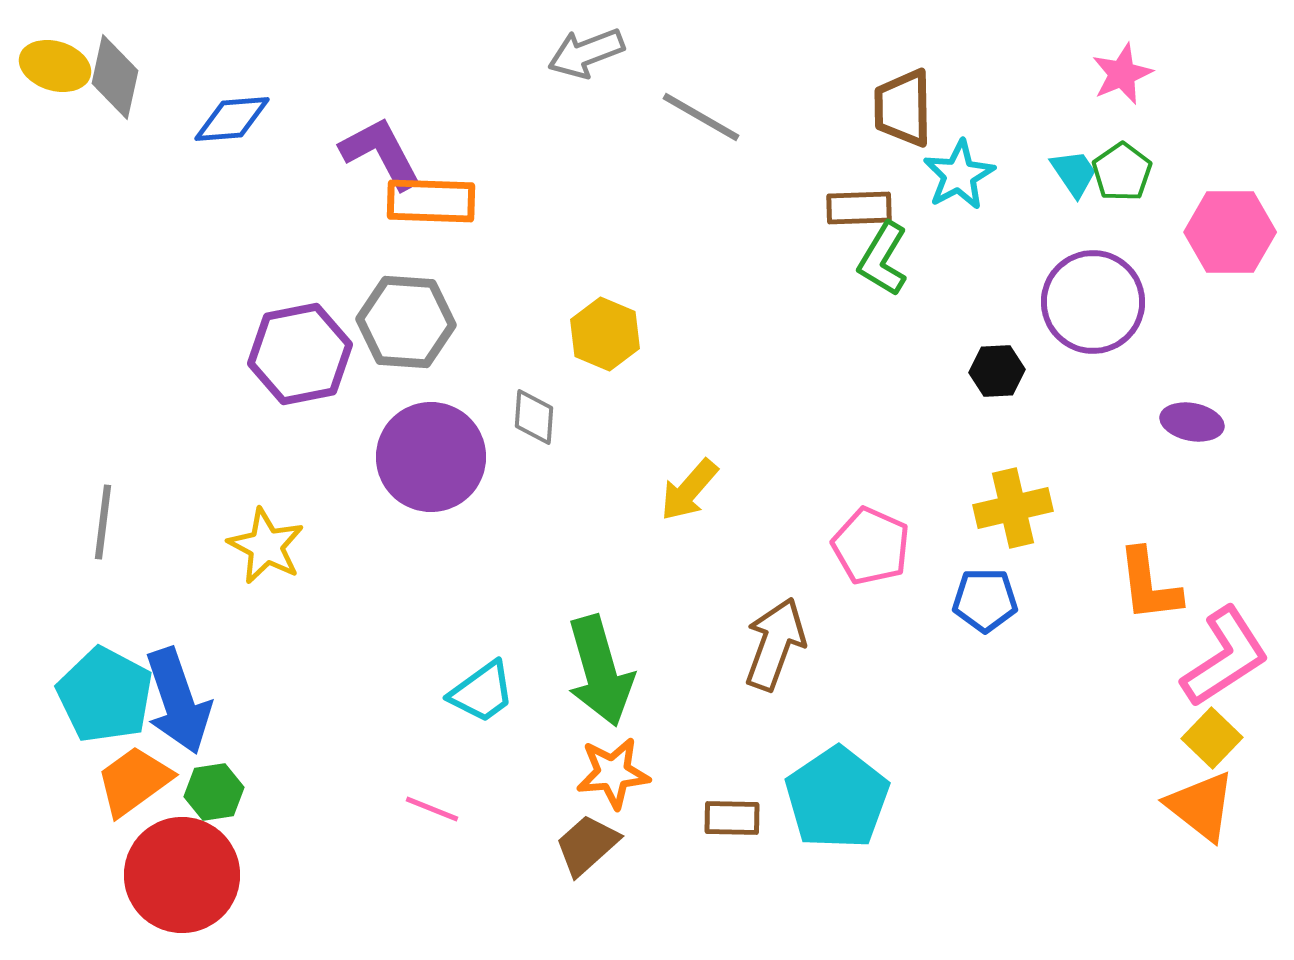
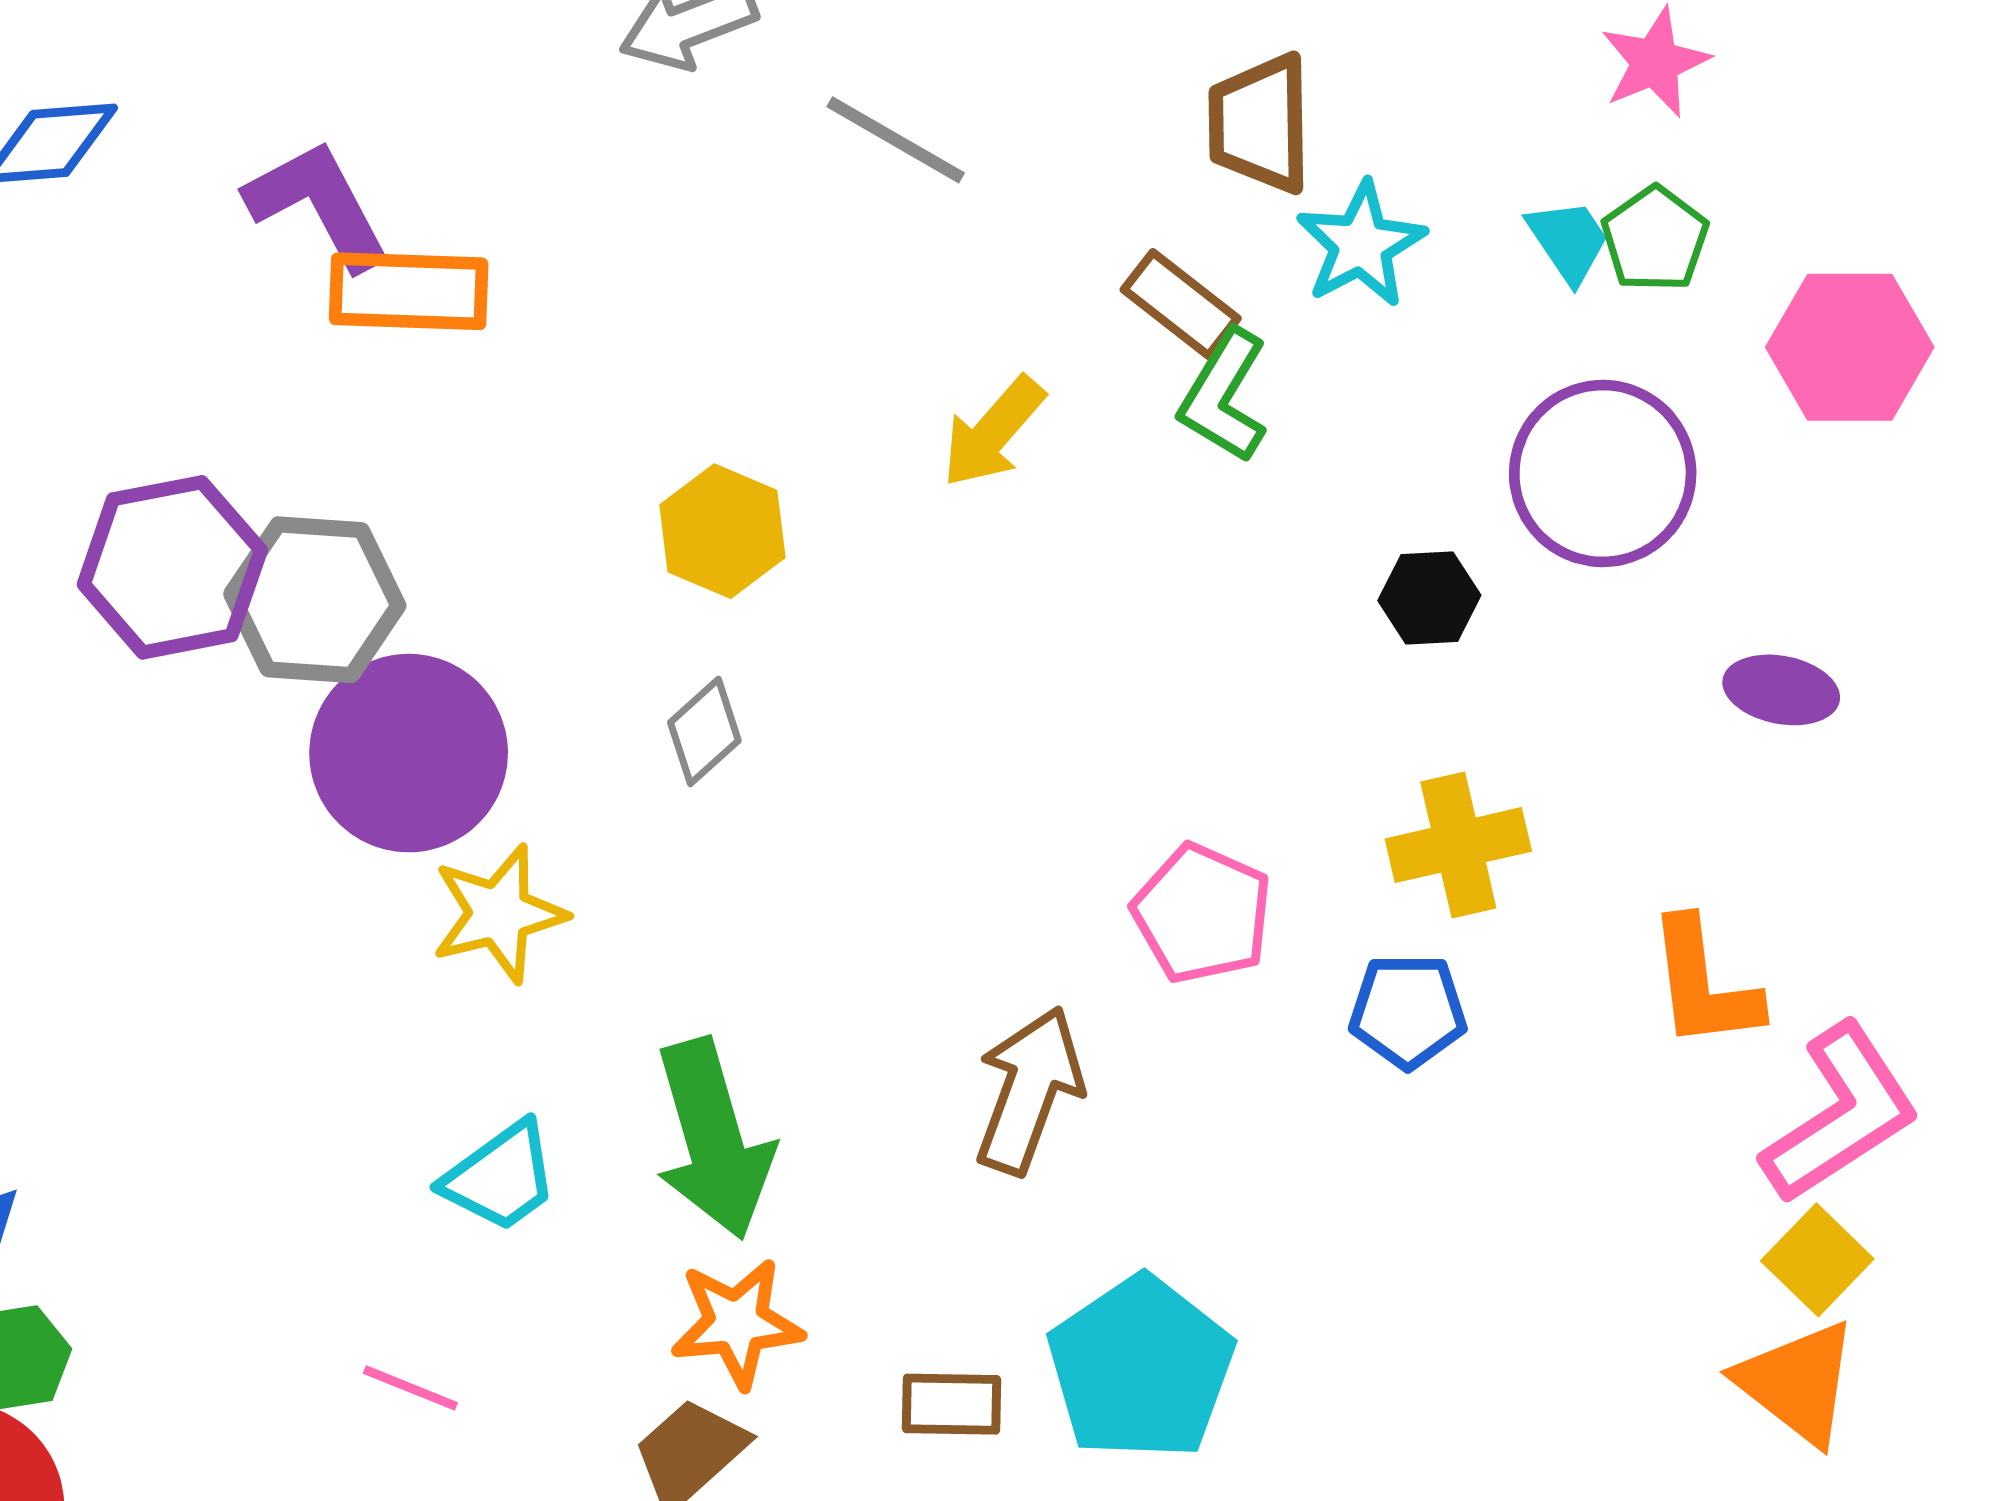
brown rectangle: (859, 208) -> (1181, 304), turned 40
gray hexagon: (406, 322) -> (315, 600), moved
gray diamond: (534, 417) -> (704, 731), moved, turned 44
yellow arrow: (689, 490) -> (993, 432), moved
yellow star: (266, 546) -> (499, 914), moved, turned 30

